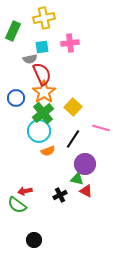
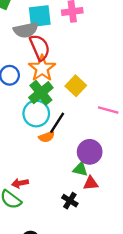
cyan square: (42, 47) -> (40, 16), size x1.5
gray semicircle: (30, 59) -> (26, 30), size x1.5
black line: (73, 139) -> (57, 123), moved
red triangle: (86, 191) -> (91, 183), turned -32
black cross: (60, 195) -> (70, 201), moved, turned -32

